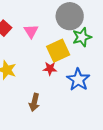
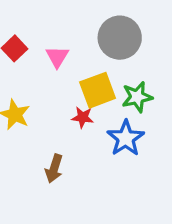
green star: (82, 37) -> (137, 97), moved

